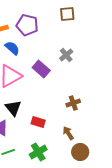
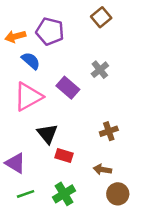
brown square: (67, 14) -> (101, 17), turned -35
black triangle: (13, 108) -> (47, 134), moved
brown arrow: (68, 133) -> (102, 170), turned -48

